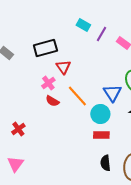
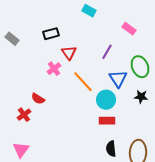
purple line: (101, 34) -> (107, 52), moved
black rectangle: (45, 48) -> (51, 34), size x0.7
red semicircle: (52, 101) -> (38, 99), moved

